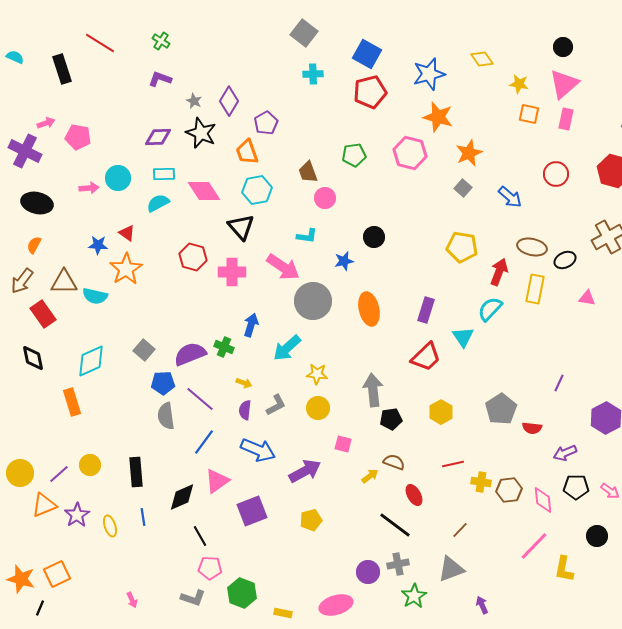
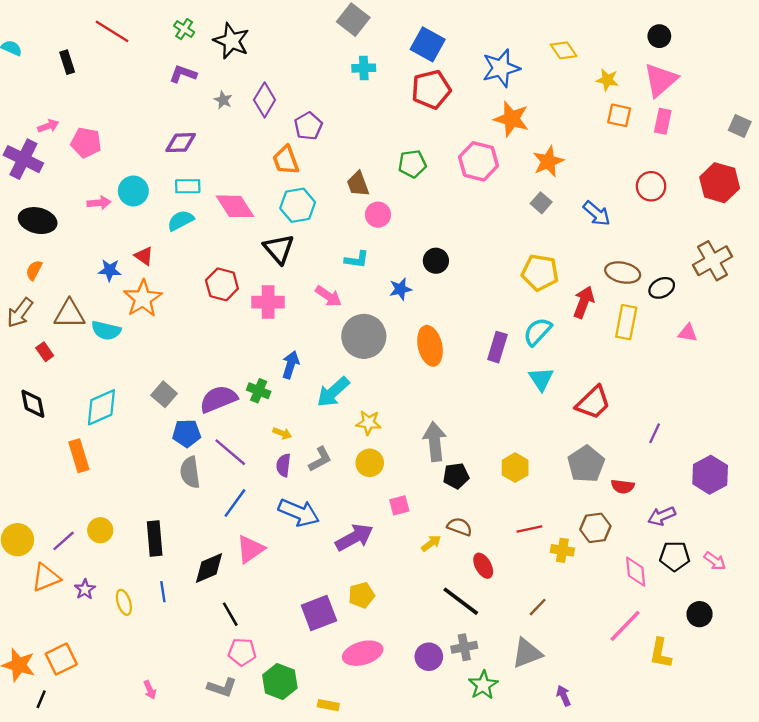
black rectangle: (62, 69) -> (67, 62), size x0.7
black star: (201, 133) -> (231, 41), moved
pink arrow: (283, 267) -> (328, 296), size x0.7
cyan semicircle: (490, 309) -> (538, 332), moved
red rectangle: (43, 314) -> (45, 352), size x0.6
red trapezoid: (426, 357) -> (593, 403), moved
pink square: (343, 444) -> (399, 505), turned -30
brown hexagon: (509, 490) -> (595, 528), moved
purple square: (252, 511) -> (319, 613), moved
purple star: (77, 515) -> (85, 589), size x0.7
pink ellipse: (336, 605) -> (363, 653), moved

